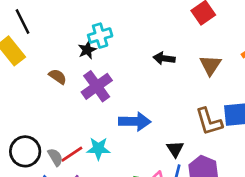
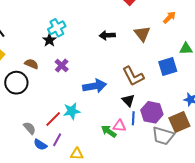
purple cross: (97, 86) -> (62, 66), size x0.6
brown L-shape: (209, 122) -> (133, 76), moved
black circle: (25, 151) -> (16, 83), moved
gray semicircle: (55, 157) -> (30, 128), moved

